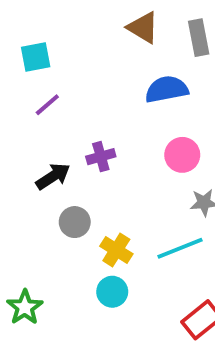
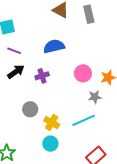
blue semicircle: (167, 89) -> (54, 46), moved
purple line: (47, 105) -> (14, 51), turned 64
black arrow: (53, 176) -> (16, 72), moved

